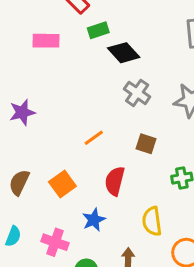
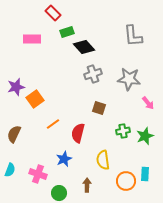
gray cross: (137, 93) -> (93, 74), turned 36
orange line: (94, 138) -> (53, 124), moved
orange square: (62, 184) -> (35, 99), moved

